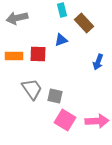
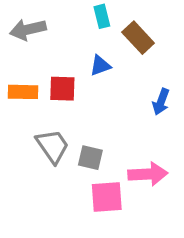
pink square: (65, 120) -> (107, 197), turned -35
pink arrow: (97, 121) -> (148, 174), moved

